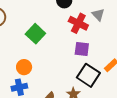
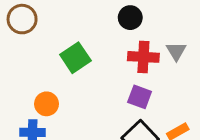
red cross: (78, 23) -> (143, 57), turned -36

